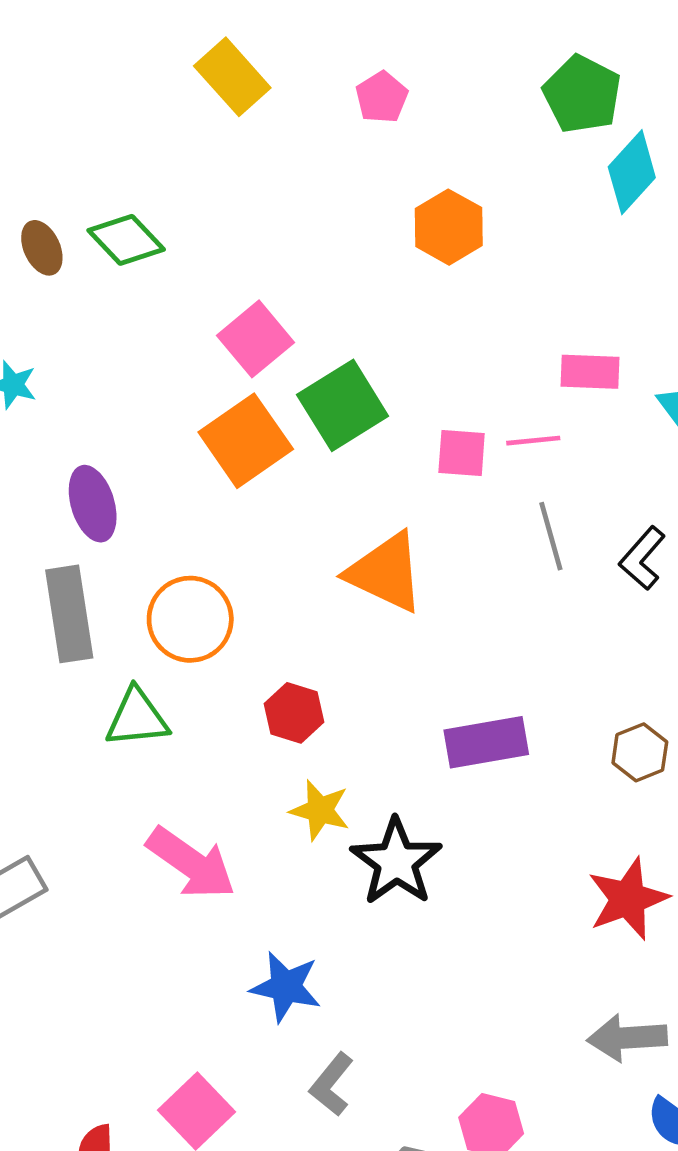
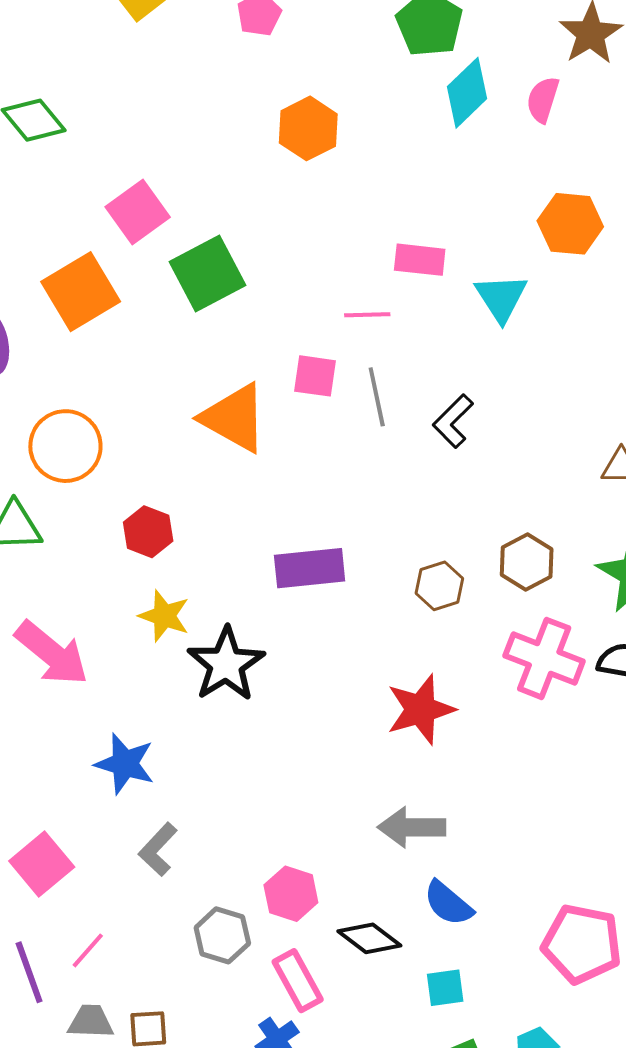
orange square: (246, 441) -> (81, 292), moved
pink square: (462, 453) -> (315, 376), moved

